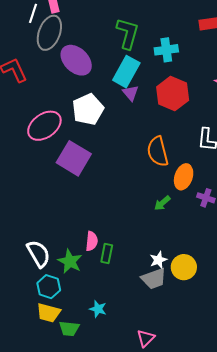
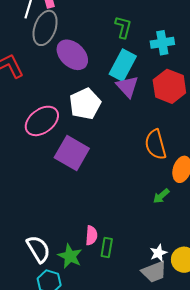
green L-shape: (128, 33) -> (123, 27), size x0.7
purple triangle: (131, 93) -> (127, 87), size x1.4

